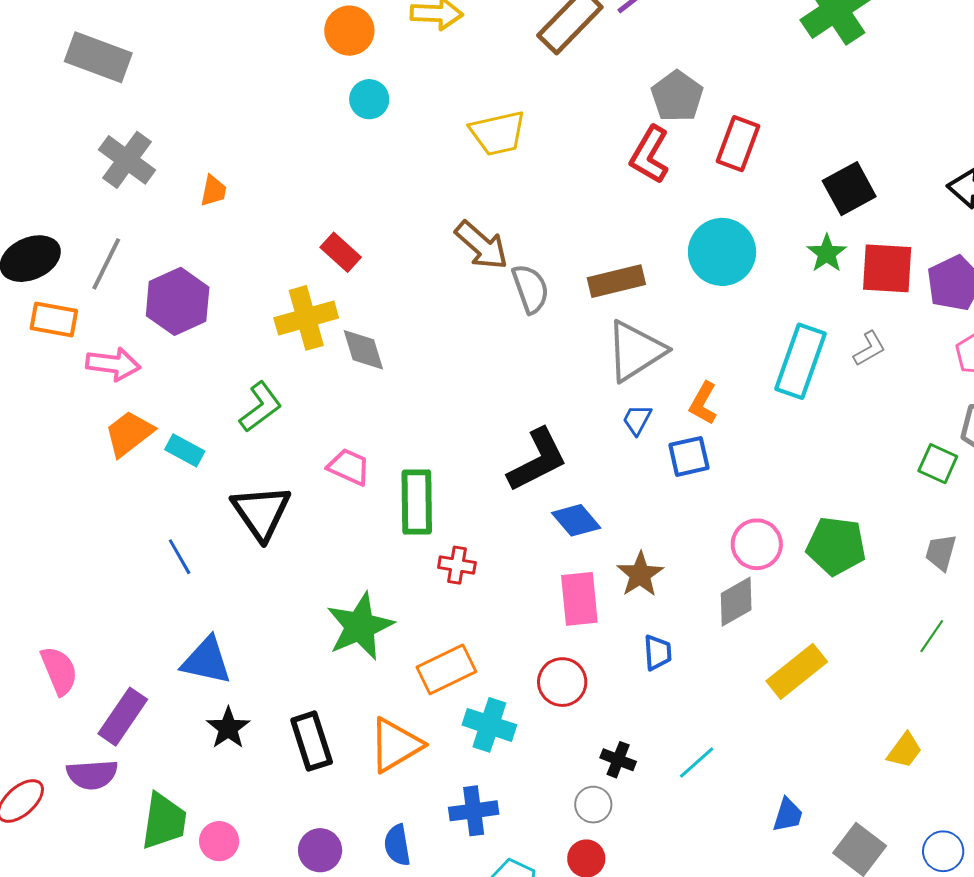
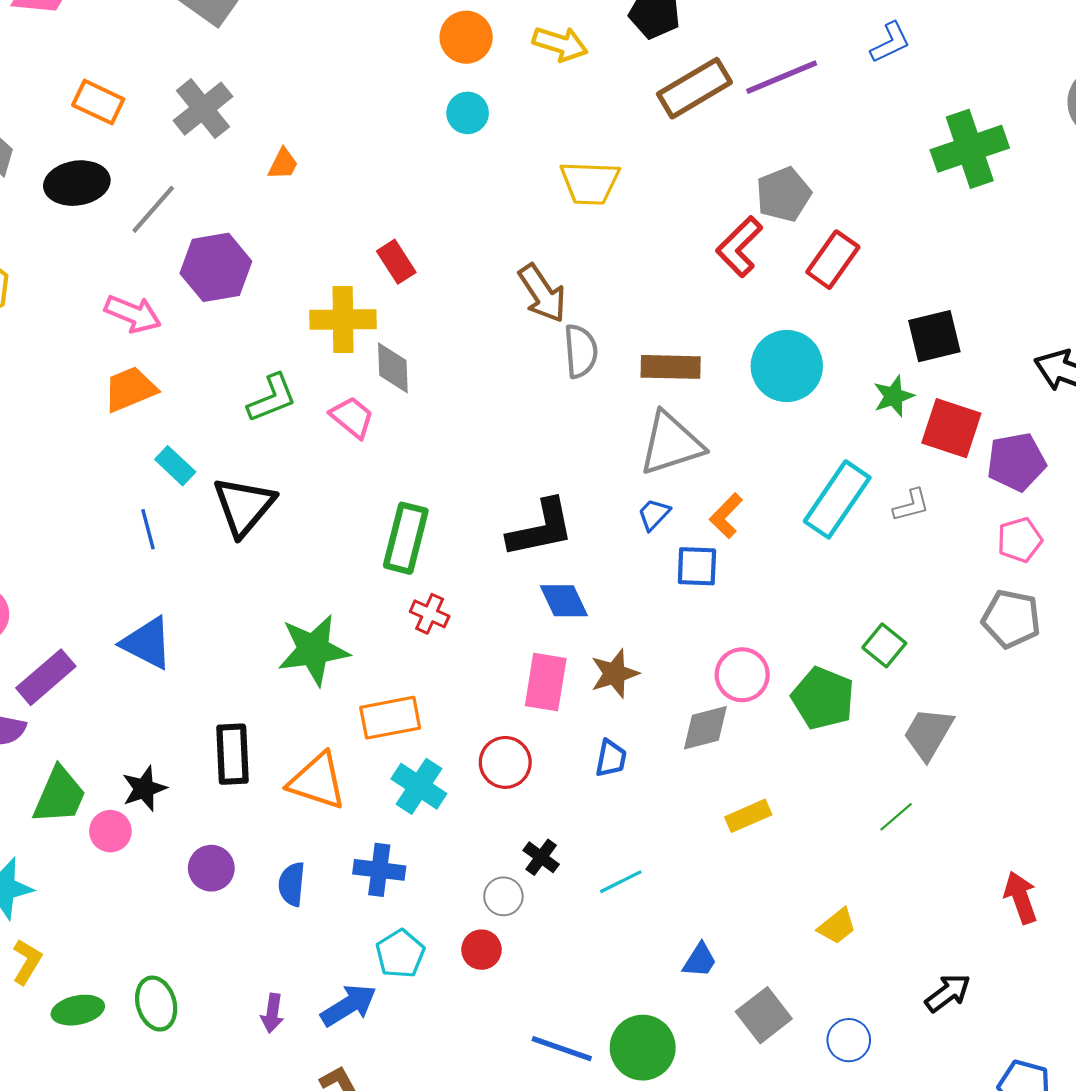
orange rectangle: (54, 319) -> (98, 102), moved
cyan rectangle: (185, 450) -> (175, 466), moved
green square: (938, 464) -> (884, 645), moved
pink trapezoid: (349, 467) -> (352, 417), moved
gray trapezoid: (941, 552) -> (928, 734), size x1.4
yellow rectangle: (797, 671) -> (748, 816), size x0.7
black star: (228, 728) -> (144, 788), moved
orange triangle: (395, 745) -> (317, 781), turned 34

